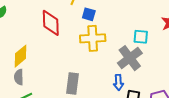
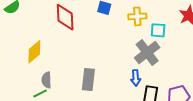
yellow cross: (93, 38) -> (137, 16), moved, size x0.7
gray semicircle: (19, 77) -> (46, 80), moved

